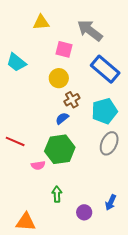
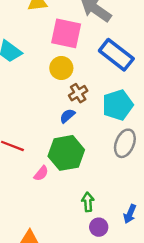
pink square: (64, 49) -> (66, 33), size x1.5
pink semicircle: (38, 165) -> (41, 173), turned -40
green arrow: (57, 194) -> (88, 202), moved

